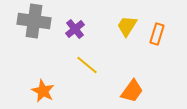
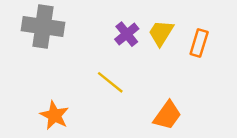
purple cross: (75, 29) -> (127, 34), moved

